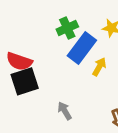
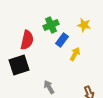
blue rectangle: (82, 48) -> (62, 40), size x0.6
red semicircle: (19, 61) -> (27, 40), moved, turned -96

